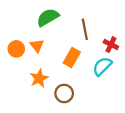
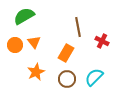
green semicircle: (48, 17) -> (24, 16), moved
cyan semicircle: (102, 66) -> (94, 77), moved
brown circle: (64, 93) -> (67, 79), moved

